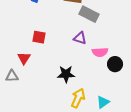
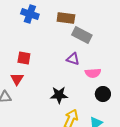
red square: (39, 37) -> (24, 58), moved
black circle: (115, 64) -> (103, 94), moved

